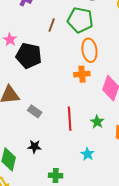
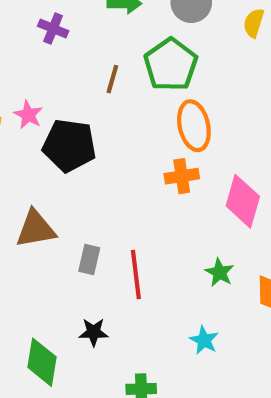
green pentagon: (80, 20) -> (171, 65), turned 30
gray rectangle: (35, 111) -> (89, 259), turned 72
red line: (70, 119) -> (136, 274), moved

